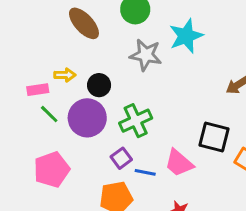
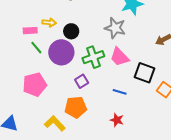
gray star: (146, 55) -> (115, 28), moved
pink trapezoid: (179, 163) -> (119, 57), moved
blue line: (145, 172) -> (120, 92), moved

